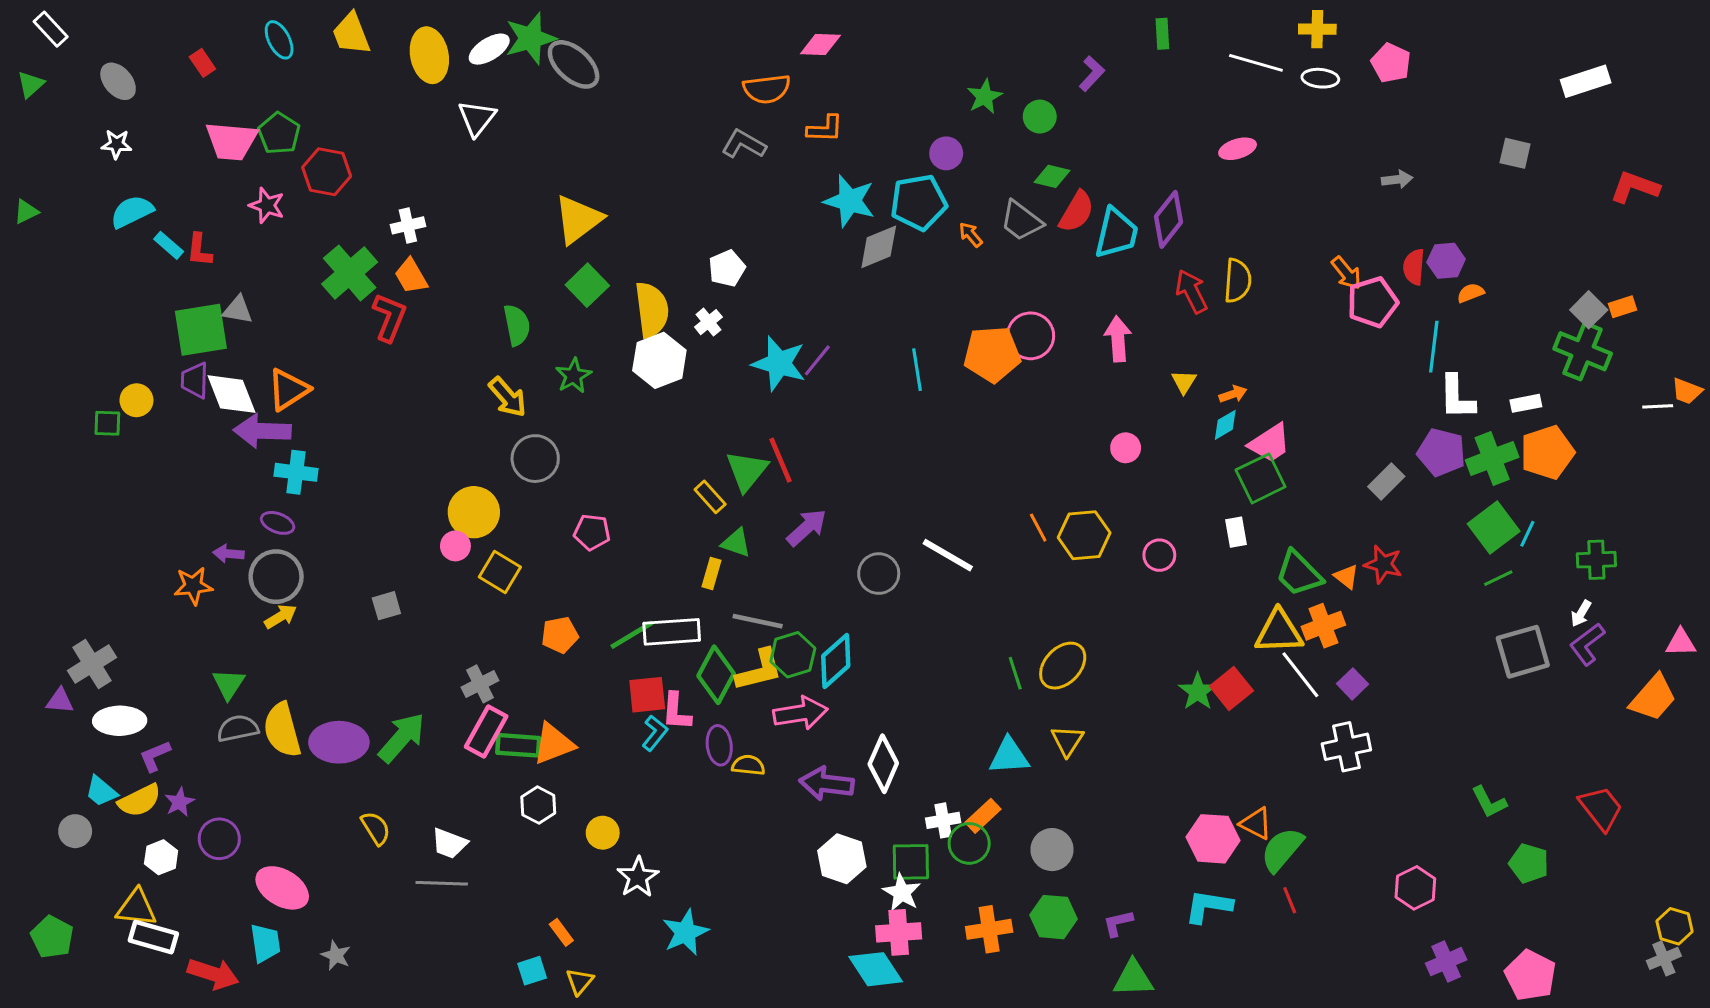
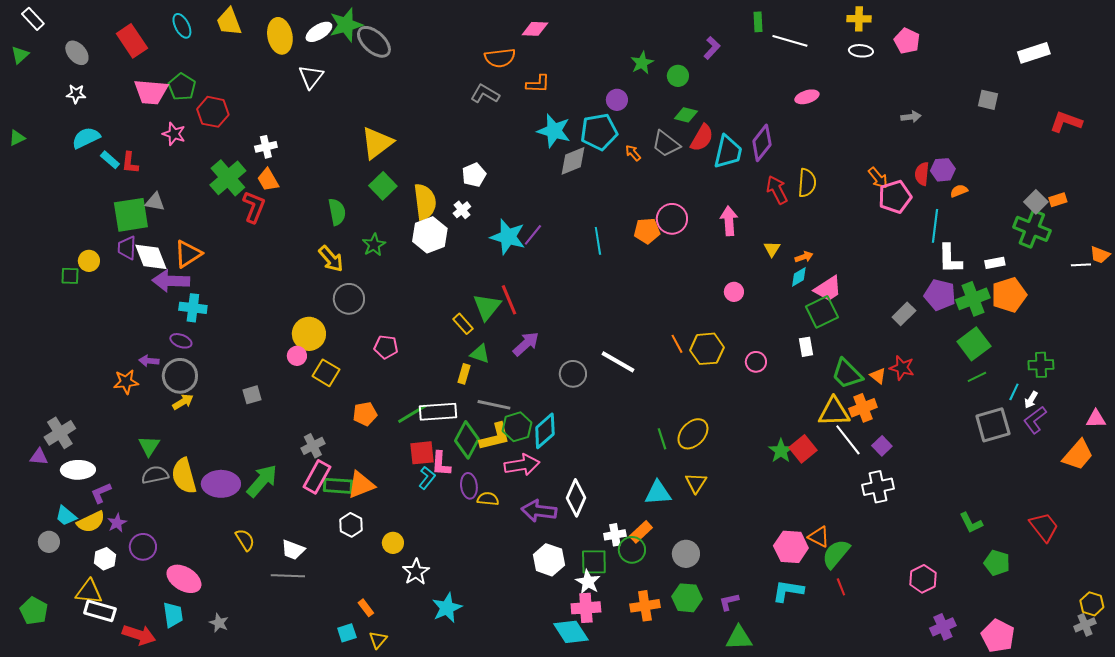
red rectangle: (202, 63) -> (132, 41), size x1.8
white line: (1256, 63) -> (790, 41), moved
orange pentagon: (992, 354) -> (647, 231), size x0.7
cyan line: (1527, 534) -> (1014, 392), moved

